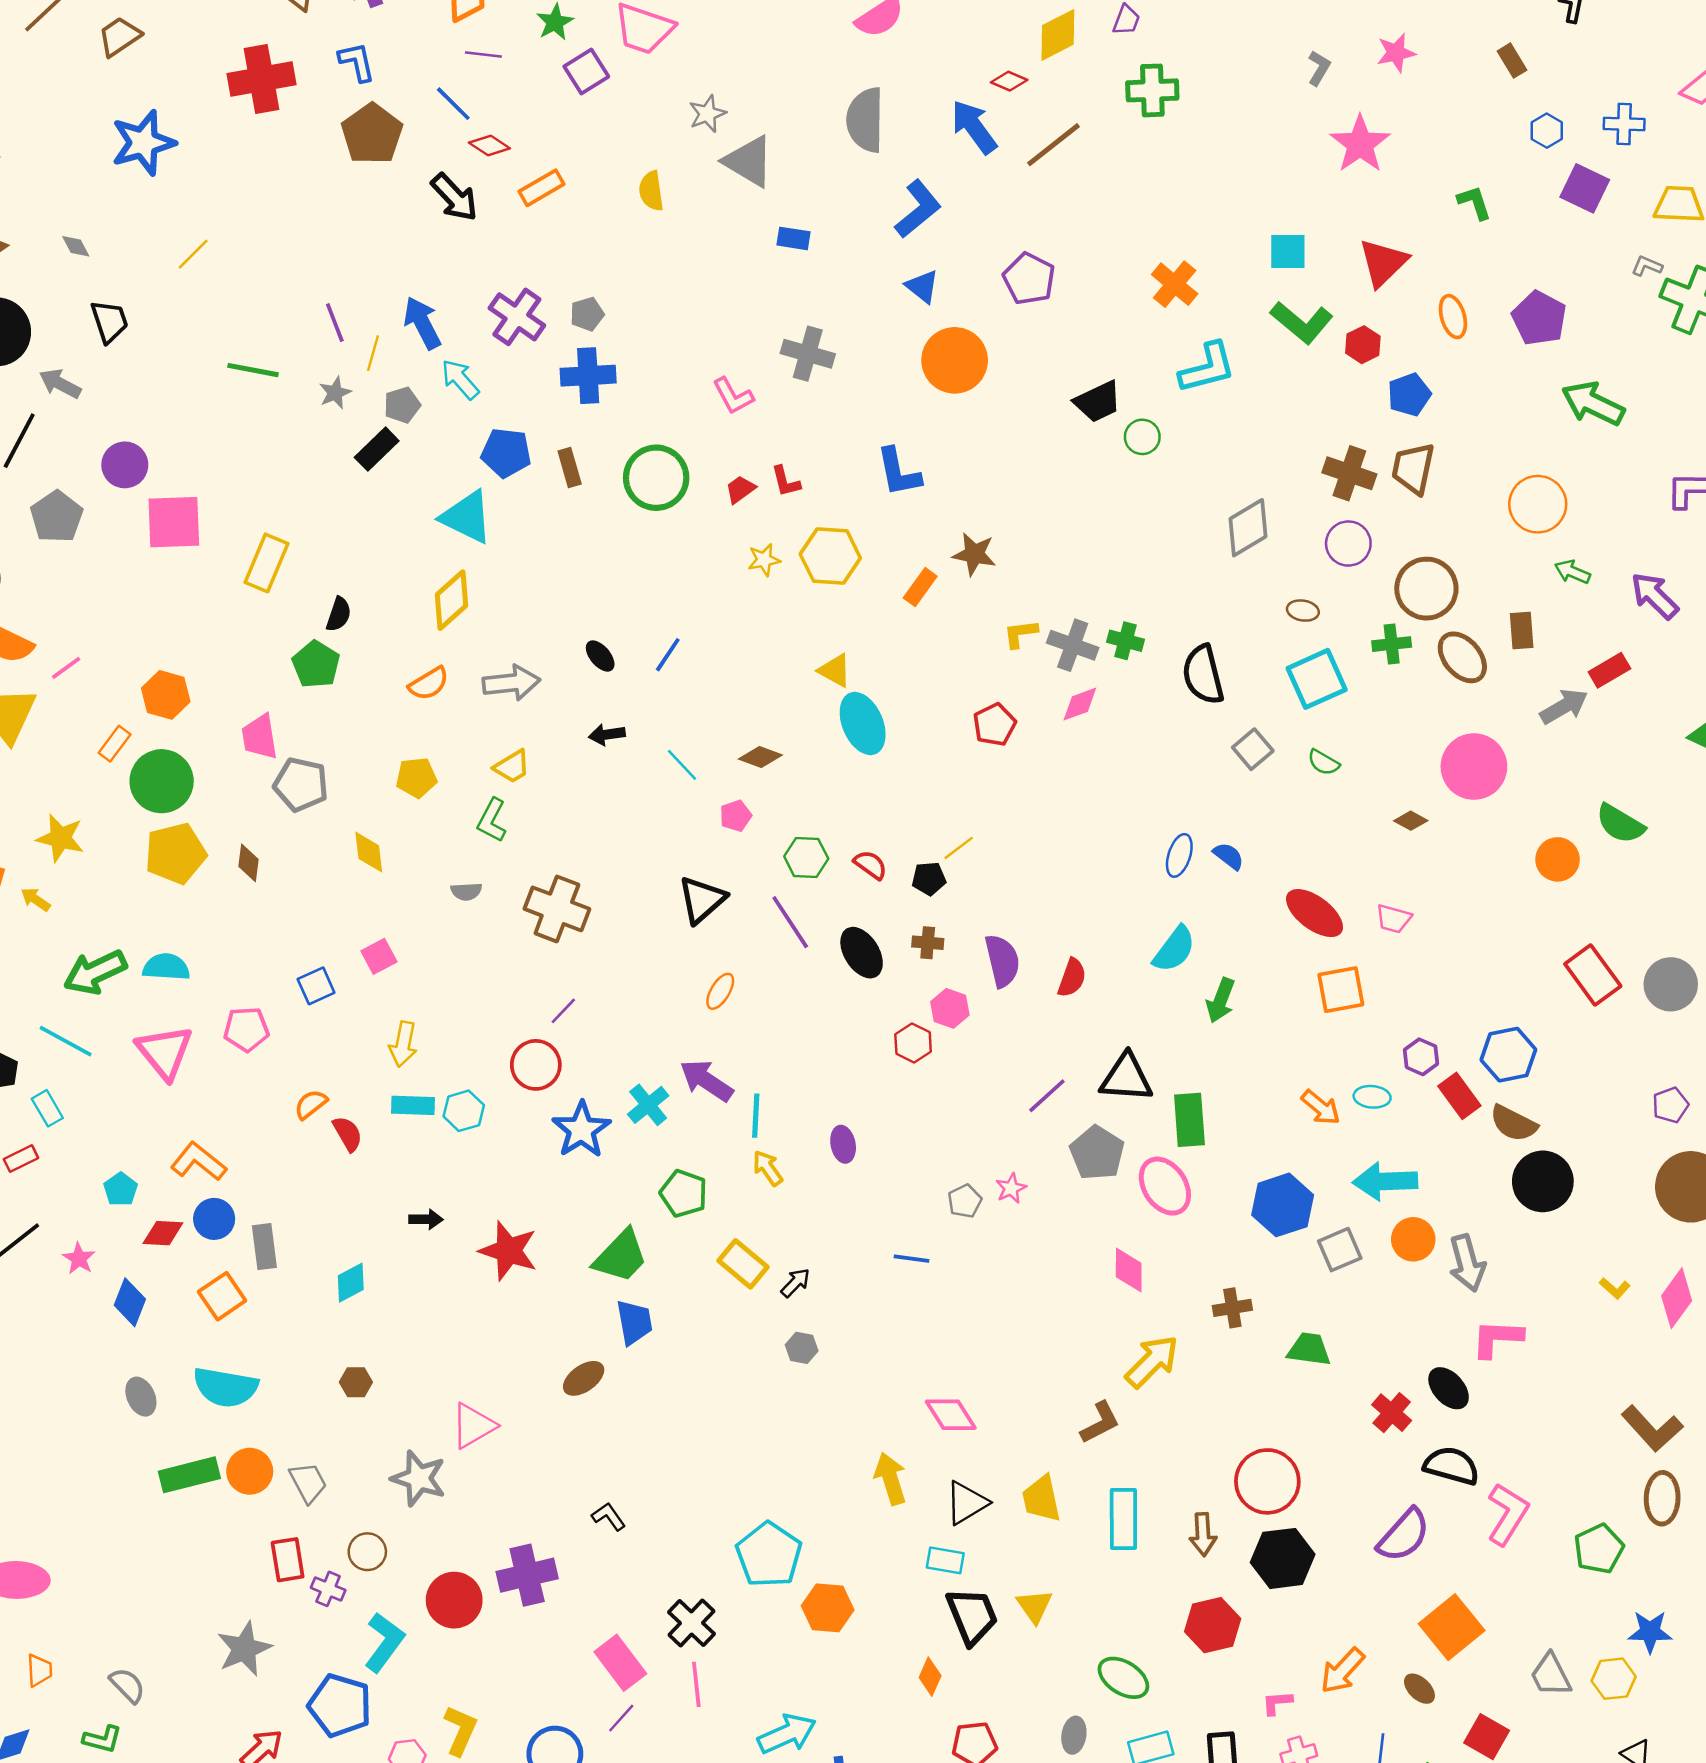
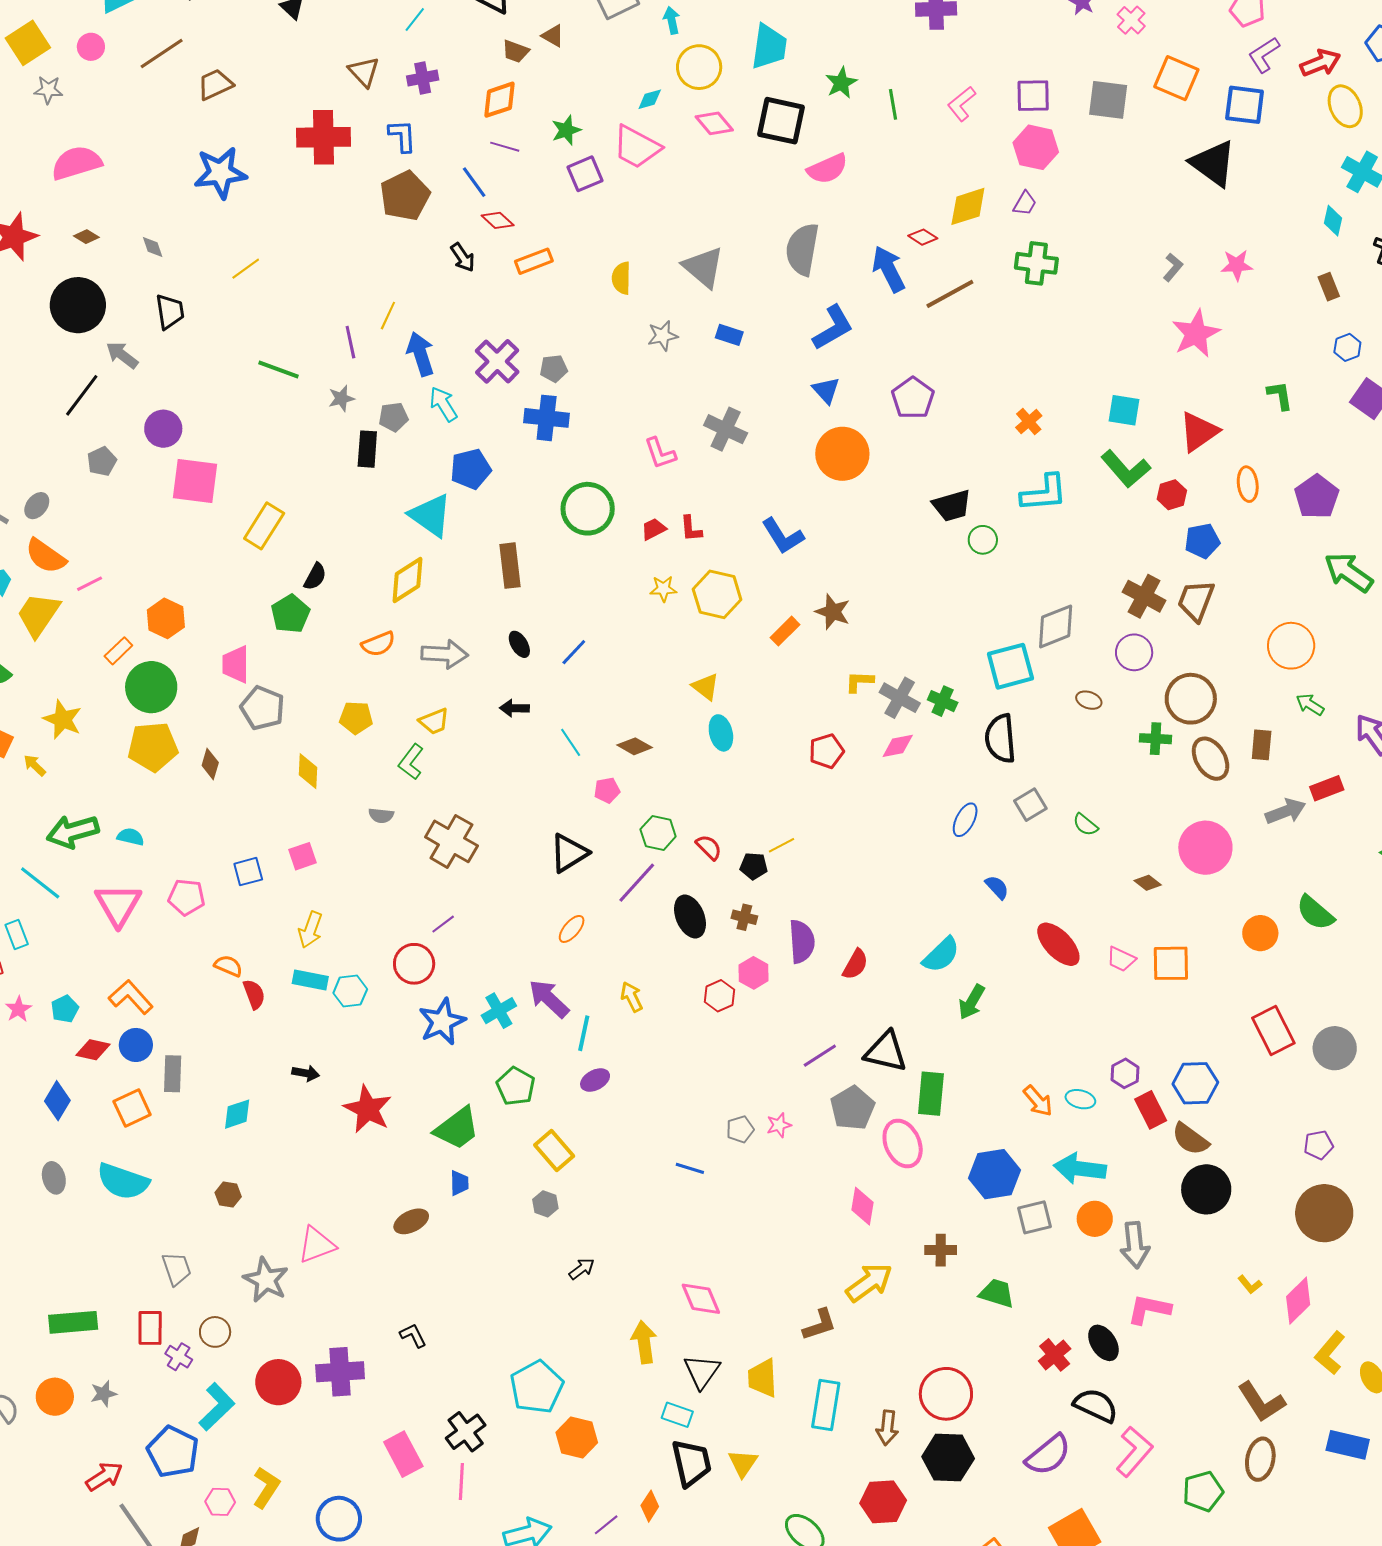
gray star: (707, 114) -> (663, 336), moved
black arrow: (454, 197) -> (463, 257), size x0.7
orange cross: (1175, 284) -> (1029, 422), size x0.7
yellow line: (373, 353) -> (388, 316), moved
black rectangle: (377, 449) -> (367, 449), turned -51
blue pentagon: (506, 453) -> (471, 469), turned -30
brown rectangle: (570, 468) -> (510, 566), moved, size x1.4
blue L-shape: (899, 472) -> (783, 536), turned -30
gray pentagon: (57, 517) -> (102, 461), size x0.7
cyan square: (1317, 679) -> (1010, 666), moved
cyan ellipse: (863, 724) -> (721, 733), size x0.7
blue ellipse: (1179, 855) -> (965, 820), moved
purple line: (790, 922) -> (637, 883), turned 66
cyan semicircle: (166, 967) -> (131, 837), size x0.7
orange square: (1341, 990) -> (1171, 963), moved
orange semicircle: (311, 1104) -> (228, 966), turned 52
purple ellipse: (843, 1144) -> (595, 1080), moved, turned 64
yellow arrow: (768, 1168) -> (632, 997), moved
pink star: (79, 1259) -> (18, 1009), moved
black arrow: (795, 1283) -> (582, 1269), moved
blue trapezoid: (634, 1322) -> (459, 1183), size x0.7
gray hexagon: (802, 1348) -> (545, 1204), moved
orange circle: (250, 1471) -> (55, 1397), moved
green rectangle: (189, 1475) -> (73, 1322), moved
black triangle: (966, 1503) -> (702, 1371), turned -33
gray star: (244, 1649) -> (104, 1394), size x0.6
purple line: (621, 1718) -> (606, 1525), moved

